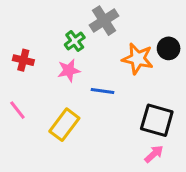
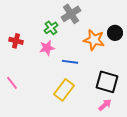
pink line: (17, 110) -> (12, 83), moved
yellow rectangle: (64, 125) -> (64, 90), moved

